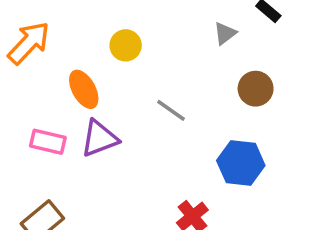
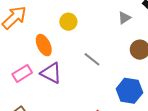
purple triangle: (100, 138) -> (51, 73), turned 45
pink rectangle: (48, 142) -> (22, 73), turned -48

